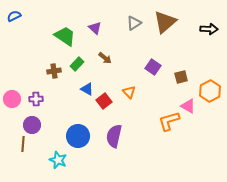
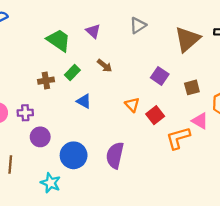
brown triangle: (165, 22) -> (187, 39), moved
red square: (104, 101) -> (155, 115), moved
purple circle: (32, 125) -> (40, 137), moved

